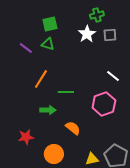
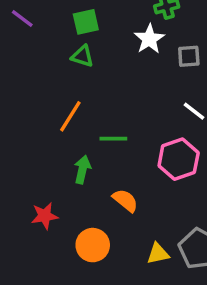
gray square: (110, 35) -> (189, 56), moved
purple line: (26, 48) -> (22, 18), moved
green arrow: (48, 110) -> (82, 170), turned -77

